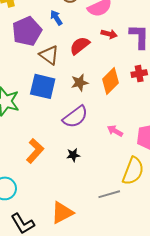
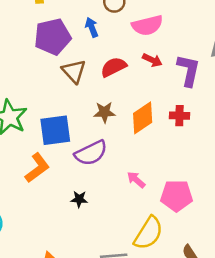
blue square: (43, 86) -> (55, 130), moved, turned -32
orange L-shape: (35, 151) -> (37, 168), moved

